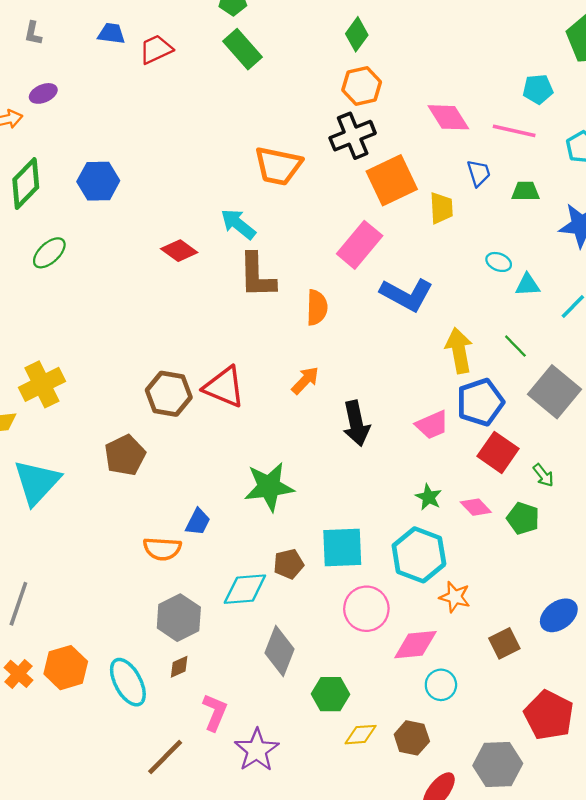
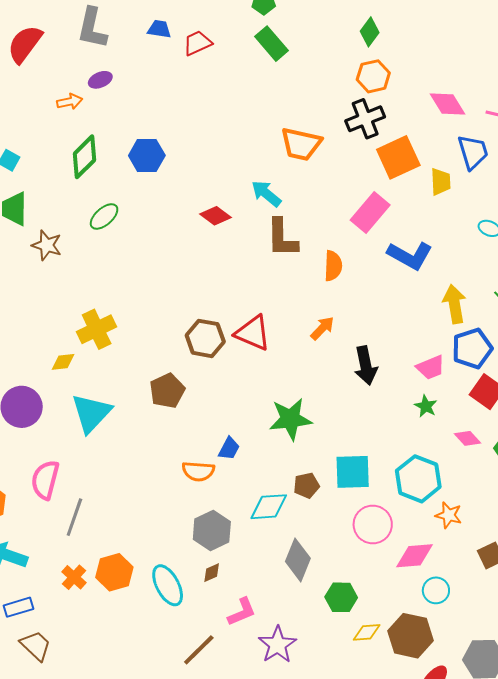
gray L-shape: (33, 33) -> (92, 28), size x2.0
blue trapezoid: (479, 173) -> (473, 152), size x1.5
green star: (429, 497) -> (426, 406), moved
pink L-shape: (215, 712) -> (242, 612), turned 44
brown hexagon: (412, 738) -> (411, 636), size x1.5

